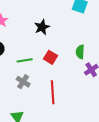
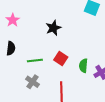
green semicircle: (80, 52) -> (83, 66), moved

